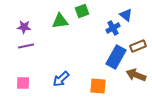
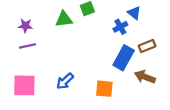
pink square: (23, 83) -> (24, 85), size x1.6

